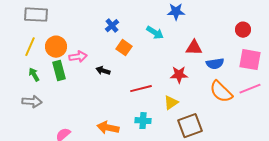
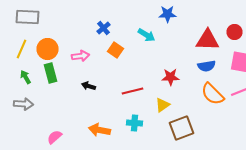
red triangle: (194, 48) -> (208, 40), moved, size x1.4
pink arrow: (78, 57) -> (80, 56), moved
black arrow: (103, 71) -> (88, 86), moved

